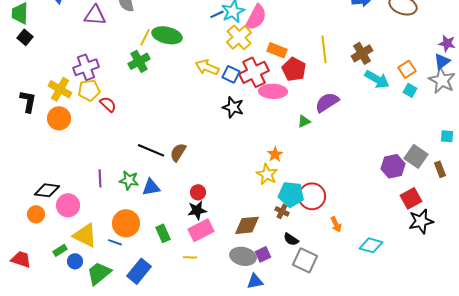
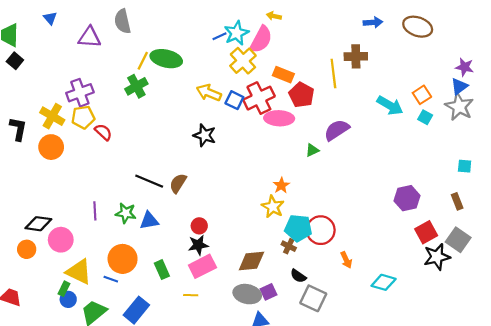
brown cross: (362, 53) -> (356, 56), moved, turned 30
black star: (233, 107) -> (205, 135), moved
gray square: (416, 156) -> (458, 240), moved
green rectangle: (60, 250) -> (64, 289), moved, turned -32

